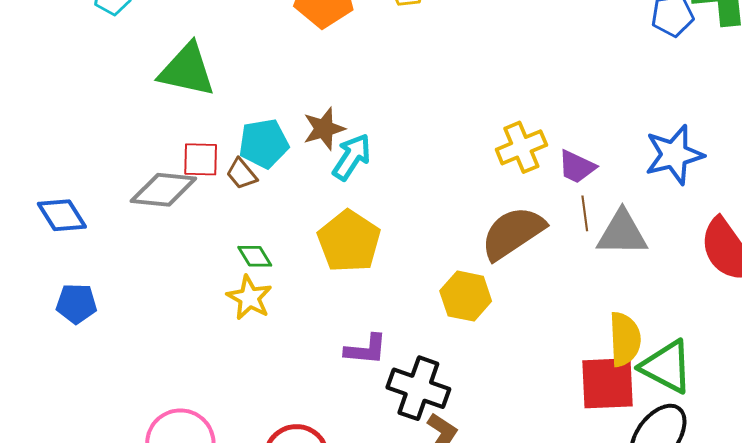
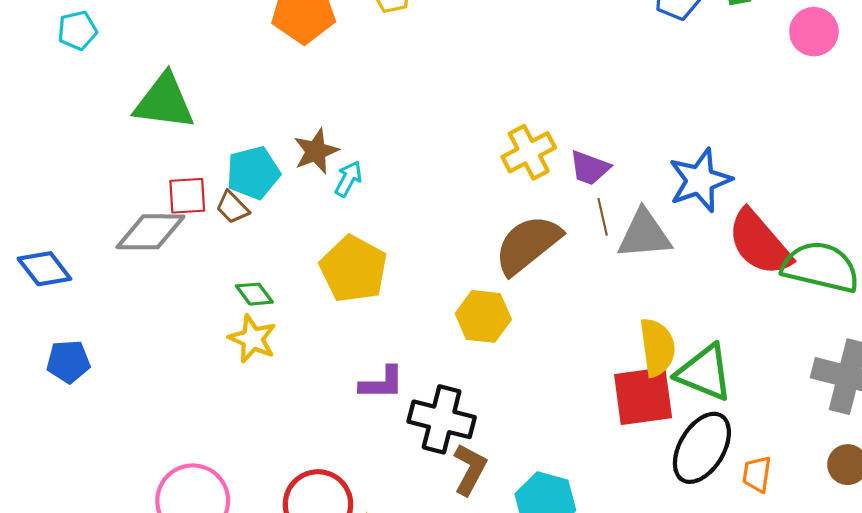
blue star: (674, 155) -> (700, 180), moved
cyan arrow: (352, 157) -> (348, 179), size x0.7

